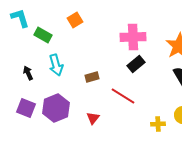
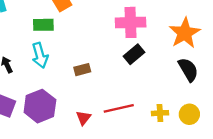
green rectangle: (43, 35) -> (43, 25), moved, turned -30
red line: (123, 96) -> (119, 108), moved, turned -45
yellow cross: (158, 124) -> (160, 113), moved

